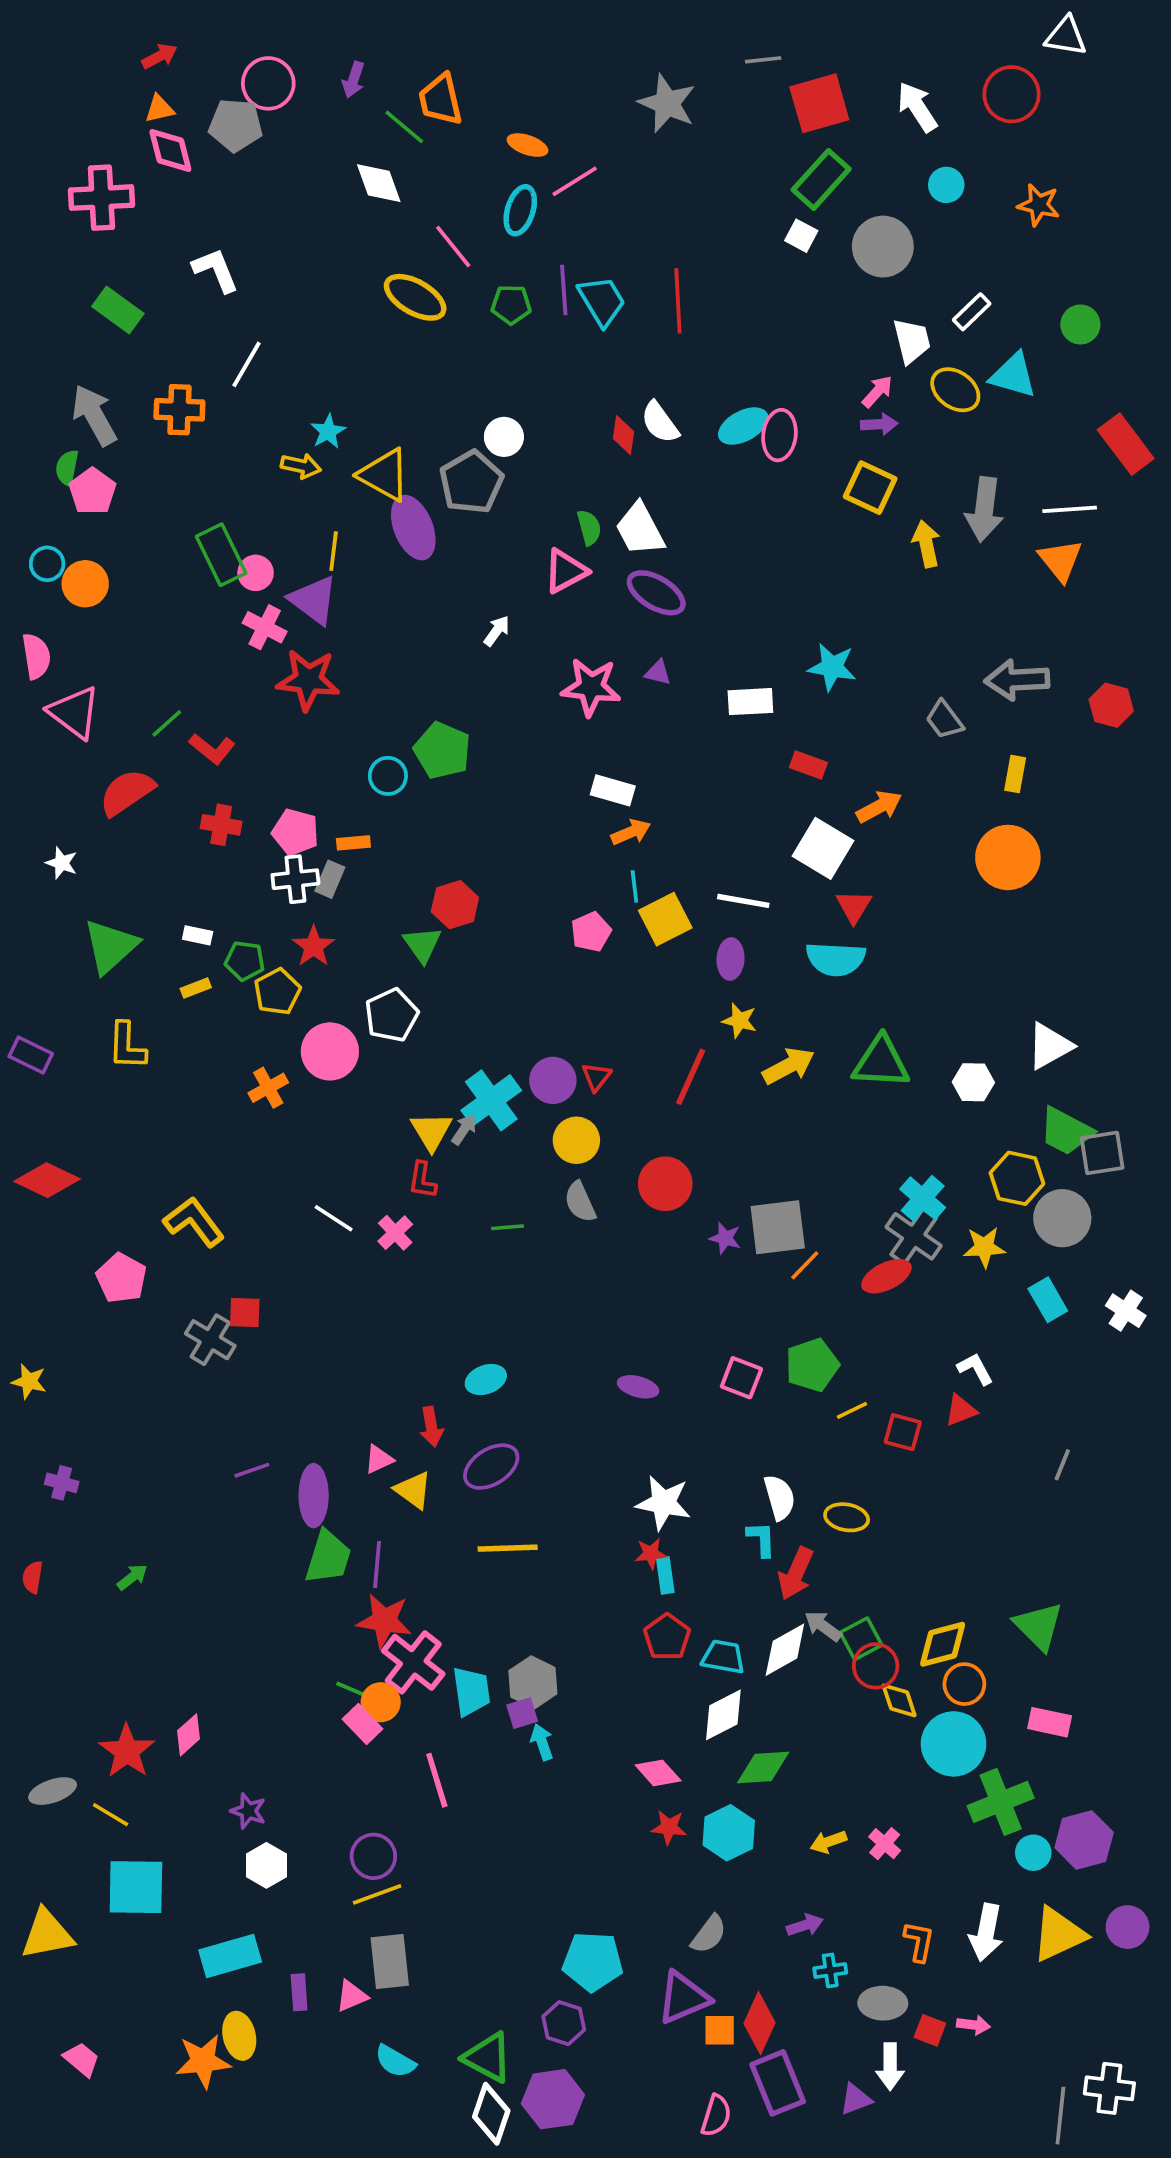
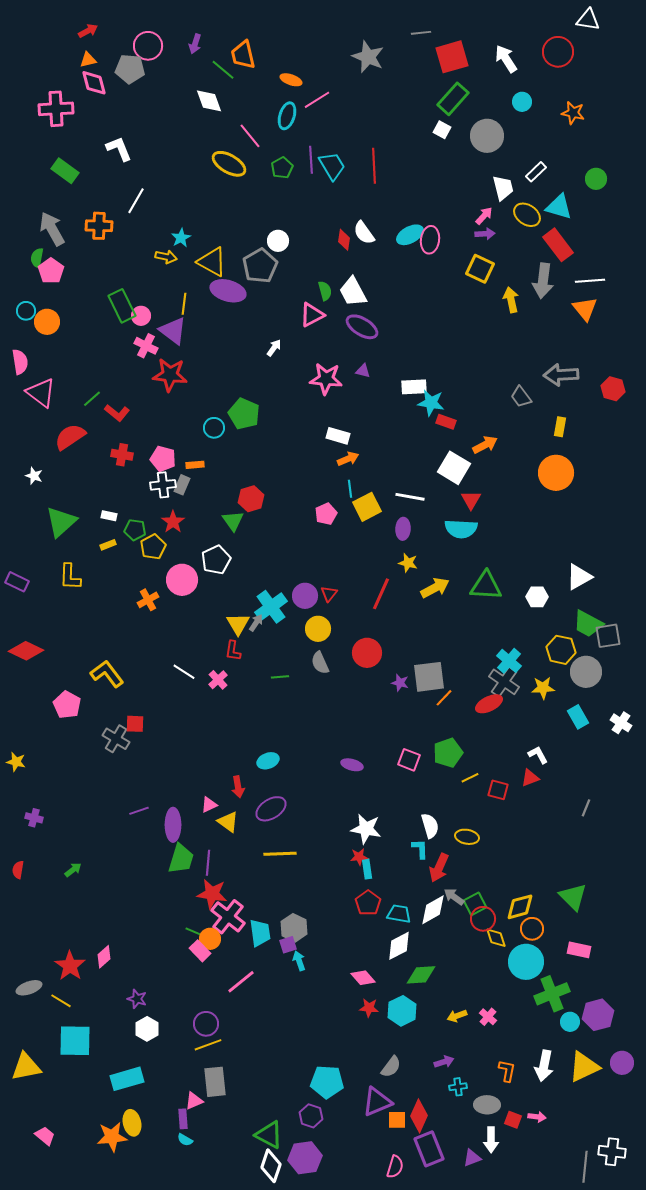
green pentagon: (511, 305) -> (282, 168), turned -30
red rectangle: (1126, 444) -> (558, 245), moved
purple ellipse: (413, 528) -> (228, 291), turned -52
cyan star: (832, 667) -> (431, 403), moved
pink line: (437, 1780) -> (241, 982), turned 68
purple rectangle: (299, 1992) -> (183, 1119), moved
cyan semicircle: (395, 2061) -> (185, 1140), moved, size x0.7

